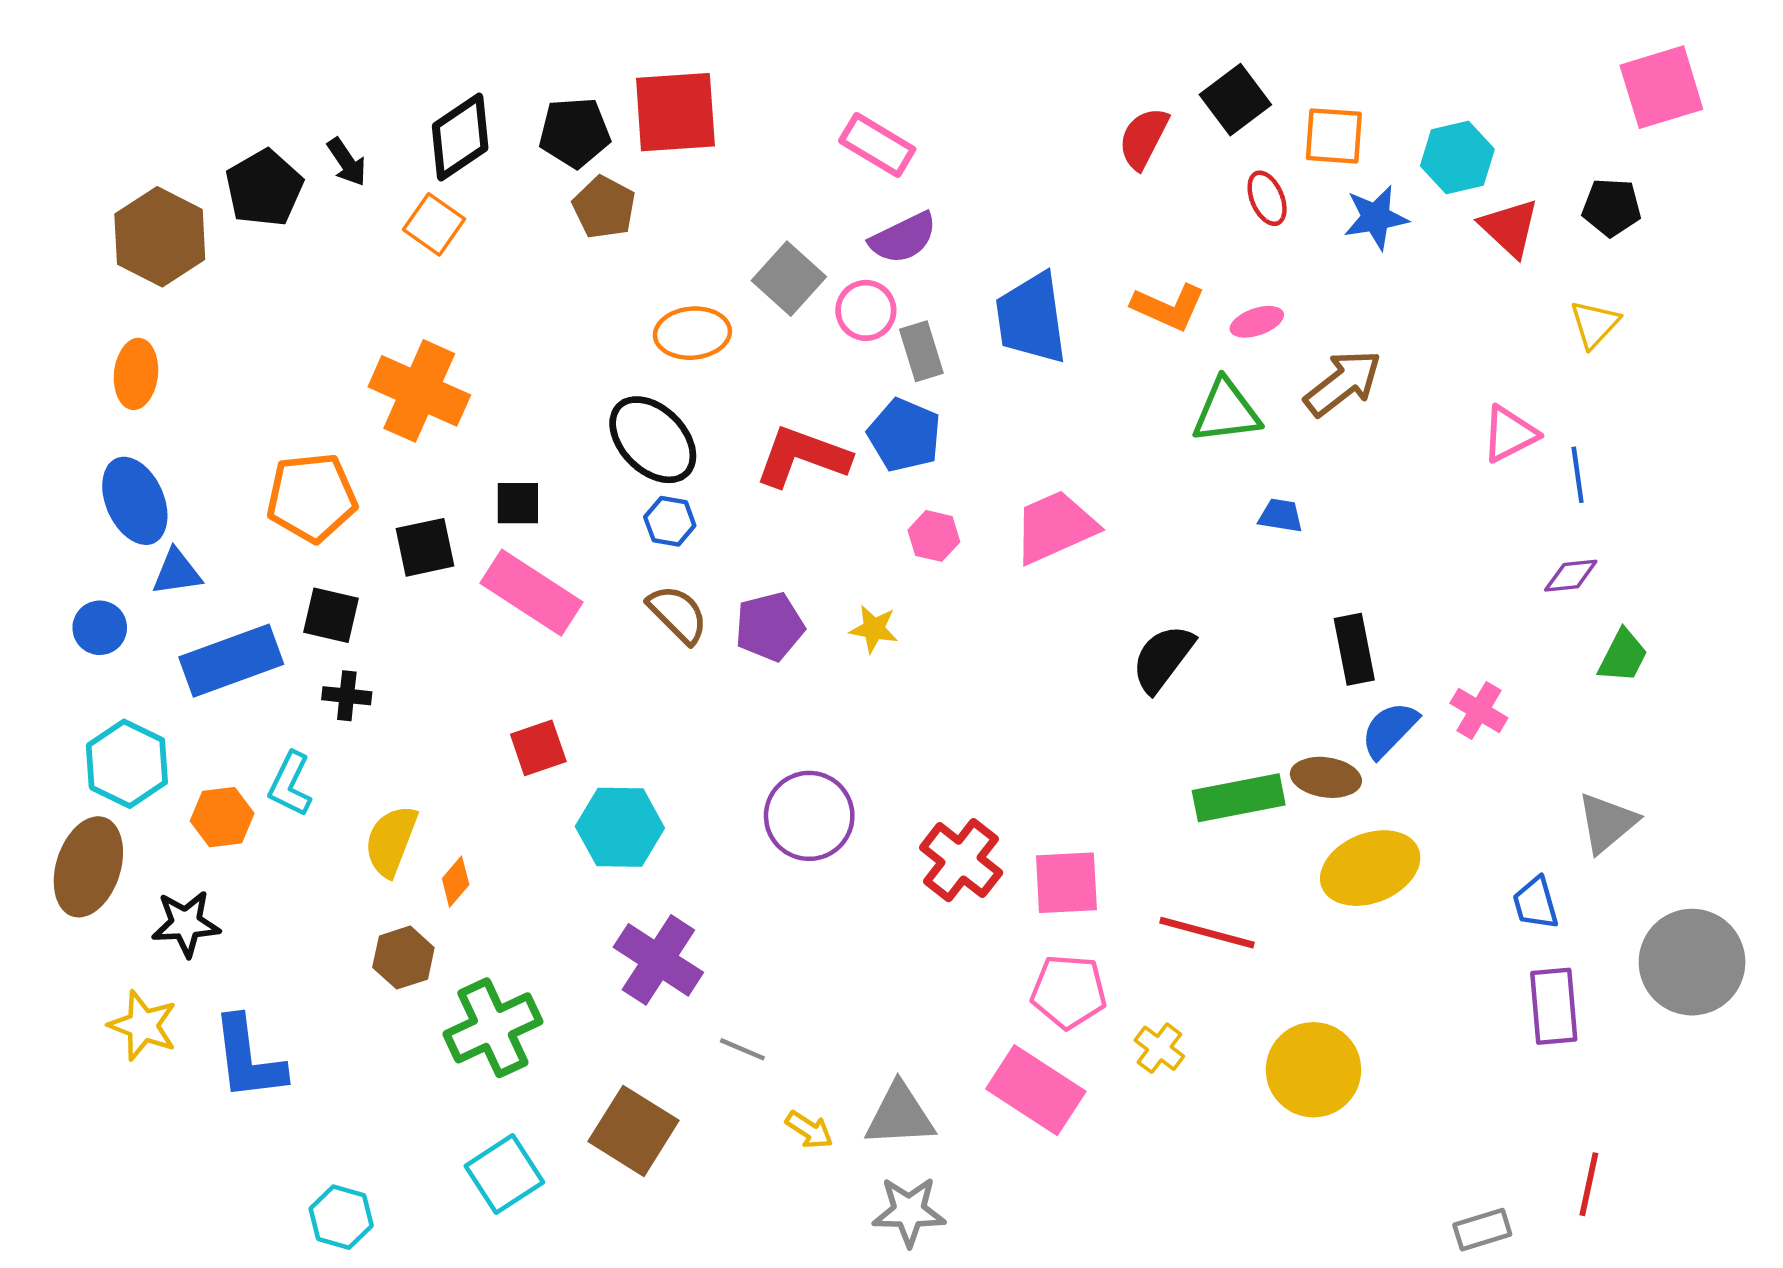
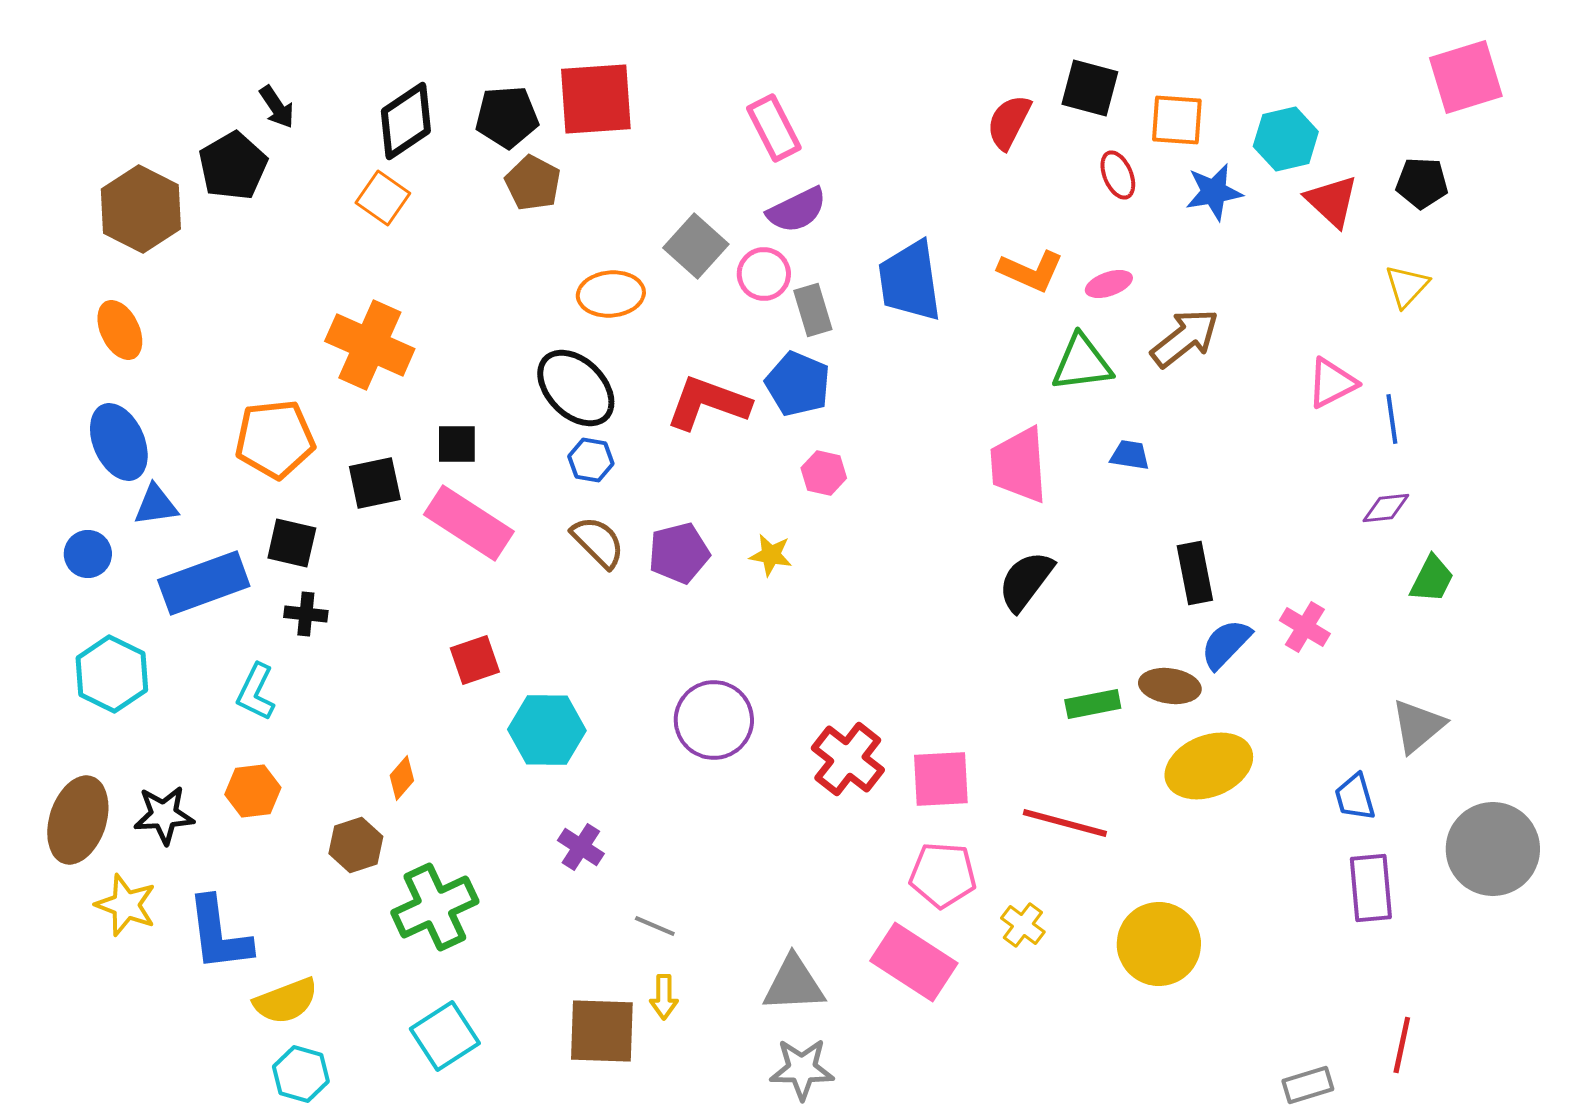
black square: (1235, 100) -> (1090, 88), turned -38
pink rectangle: (877, 145) -> (774, 128), turned 32
black arrow: (347, 162) -> (277, 107), moved
orange ellipse: (136, 374) -> (120, 330), turned -32
pink trapezoid: (1055, 527) -> (1019, 465), moved, turned -70
green rectangle: (1239, 798) -> (1093, 704), size x0.7
orange hexagon: (222, 817) -> (253, 791), moved
yellow semicircle: (391, 841) -> (286, 1001), moved, turned -132
brown ellipse: (88, 867) -> (78, 820), moved
purple cross: (658, 960) -> (581, 847), size x0.6
yellow arrow: (809, 1130) -> (664, 997), moved, turned 57
brown square: (634, 1131) -> (602, 1031), moved, turned -30

